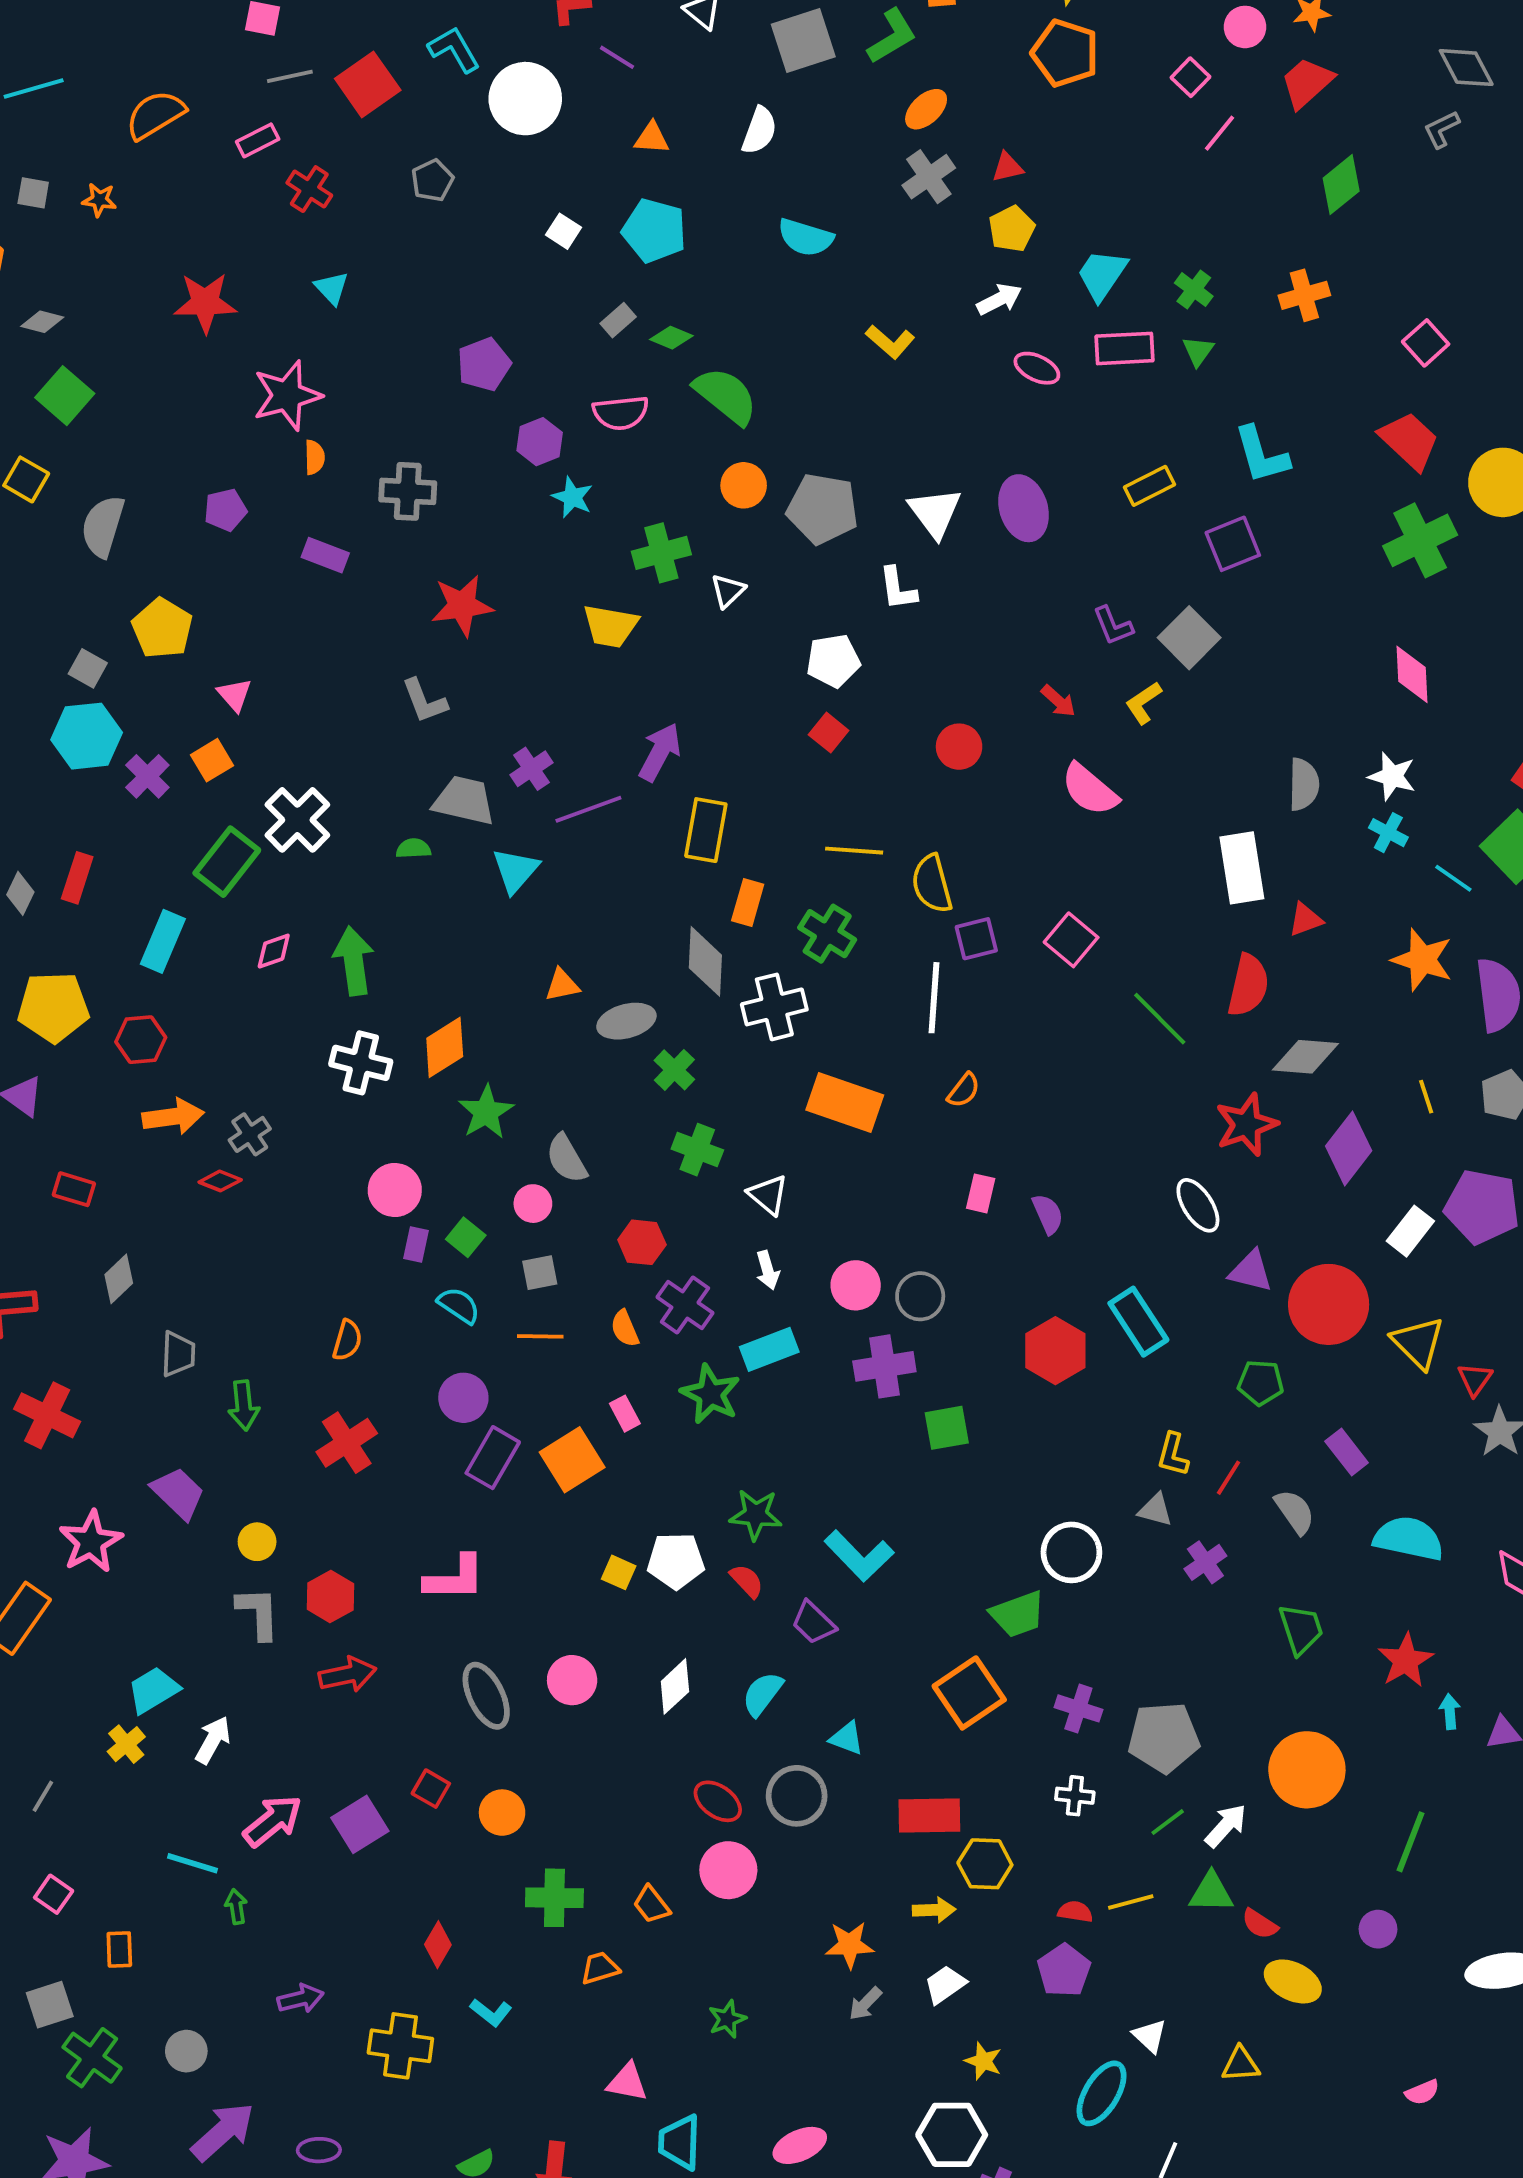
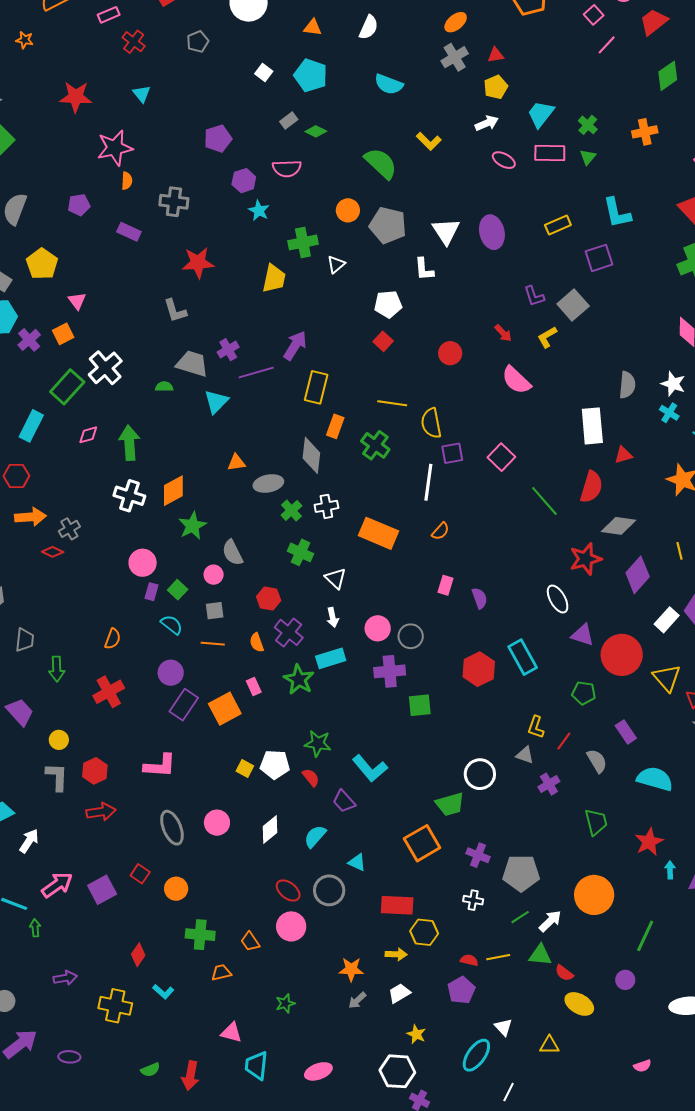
green semicircle: (726, 396) -> (381, 163), moved
yellow trapezoid: (610, 626) -> (274, 278), turned -92
white cross: (774, 1007) -> (326, 506), moved, size x0.7

